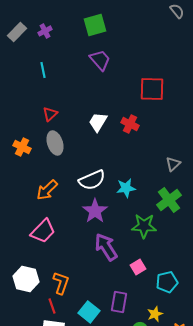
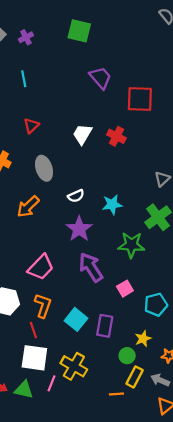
green square: (95, 25) -> (79, 31), turned 30
purple trapezoid: (100, 60) -> (100, 78), moved
gray ellipse: (55, 143) -> (44, 168), moved
white semicircle: (92, 180) -> (76, 196), size x0.6
pink trapezoid: (43, 231) -> (41, 267), moved
cyan square: (89, 312) -> (76, 319), moved

